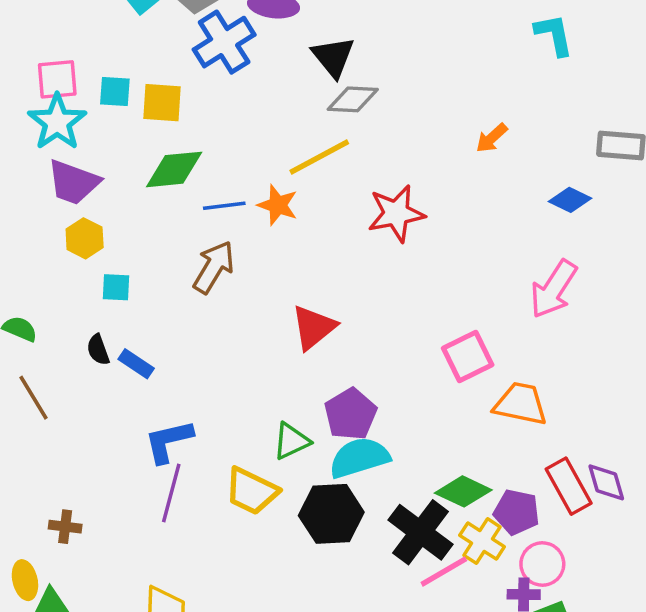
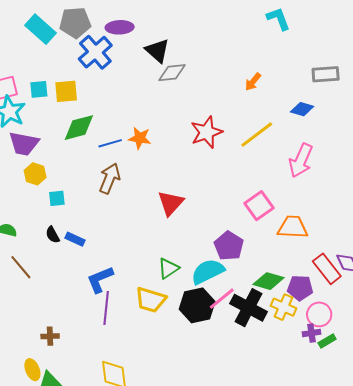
yellow line: (319, 157) -> (257, 135), moved
purple pentagon: (351, 414) -> (229, 246), moved
pink line: (444, 572) -> (222, 299), moved

